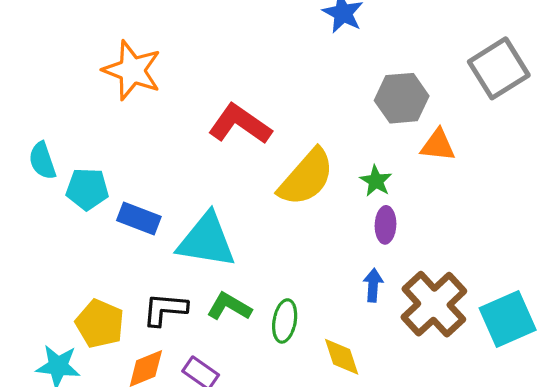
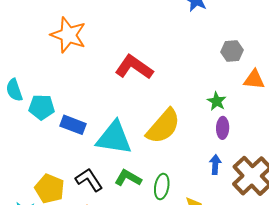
gray hexagon: (402, 98) -> (232, 51), size x0.7
yellow semicircle: (306, 177) -> (163, 126), moved
black L-shape: (165, 309) -> (89, 180), turned 52

